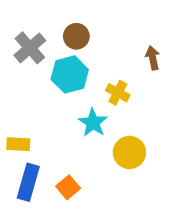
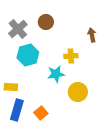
cyan hexagon: (70, 74) -> (28, 55), moved
yellow cross: (118, 93) -> (71, 56), turned -32
cyan star: (93, 123) -> (56, 74), turned 30

